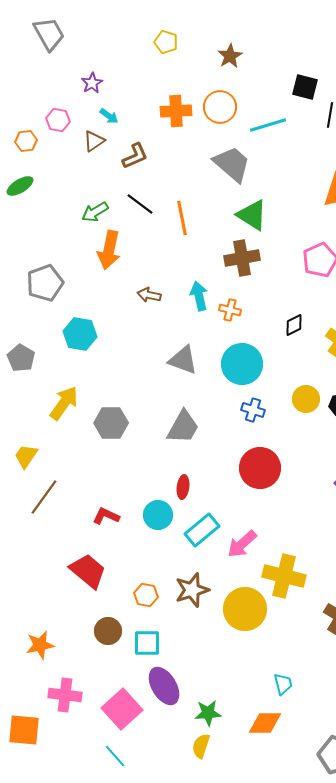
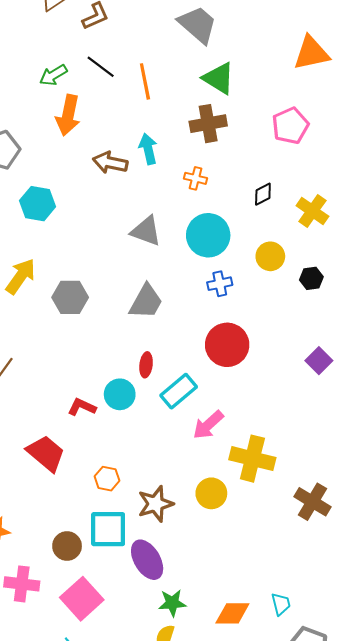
brown arrow: (149, 295) -> (110, 163), size x1.4
cyan arrow: (199, 296) -> (148, 149), moved
yellow circle: (306, 399) -> (270, 256), moved
blue cross: (253, 410) -> (220, 284), turned -30
red L-shape: (106, 516) -> (82, 407), moved
cyan rectangle: (202, 530) -> (179, 391), moved
brown star: (192, 590) -> (155, 504), moved
yellow circle: (245, 609) -> (211, 493), size x0.7
brown circle: (108, 631) -> (67, 546), moved
cyan square: (147, 643) -> (108, 529), size x1.4
cyan trapezoid: (283, 684) -> (281, 604), moved
purple ellipse: (164, 686) -> (147, 560), moved

